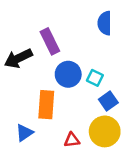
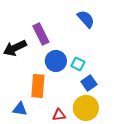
blue semicircle: (105, 23) -> (86, 19), turned 138
blue triangle: (24, 133) -> (20, 109), turned 42

